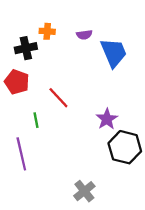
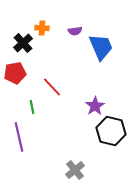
black cross: (26, 48) -> (23, 43), turned -30
red pentagon: (17, 82) -> (15, 73), turned -30

